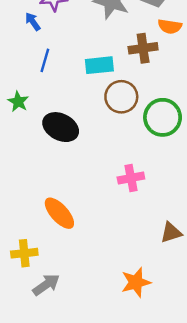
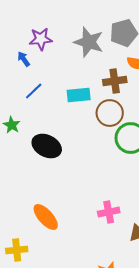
blue line: (45, 60) -> (34, 91), turned 30
brown circle: (121, 97) -> (110, 113), moved
pink cross: (131, 178) -> (109, 212), moved

